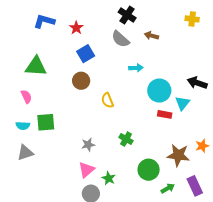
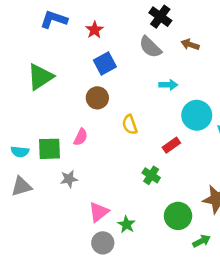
green triangle: (36, 66) -> (40, 77), turned -40
pink semicircle: (26, 97) -> (81, 137), moved, turned 48
red rectangle: (165, 114) -> (171, 145), moved, turned -48
gray star: (88, 145) -> (69, 179), moved

